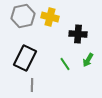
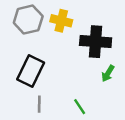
black cross: (78, 34) -> (96, 42), size x1.4
green line: (65, 64) -> (80, 107), moved

